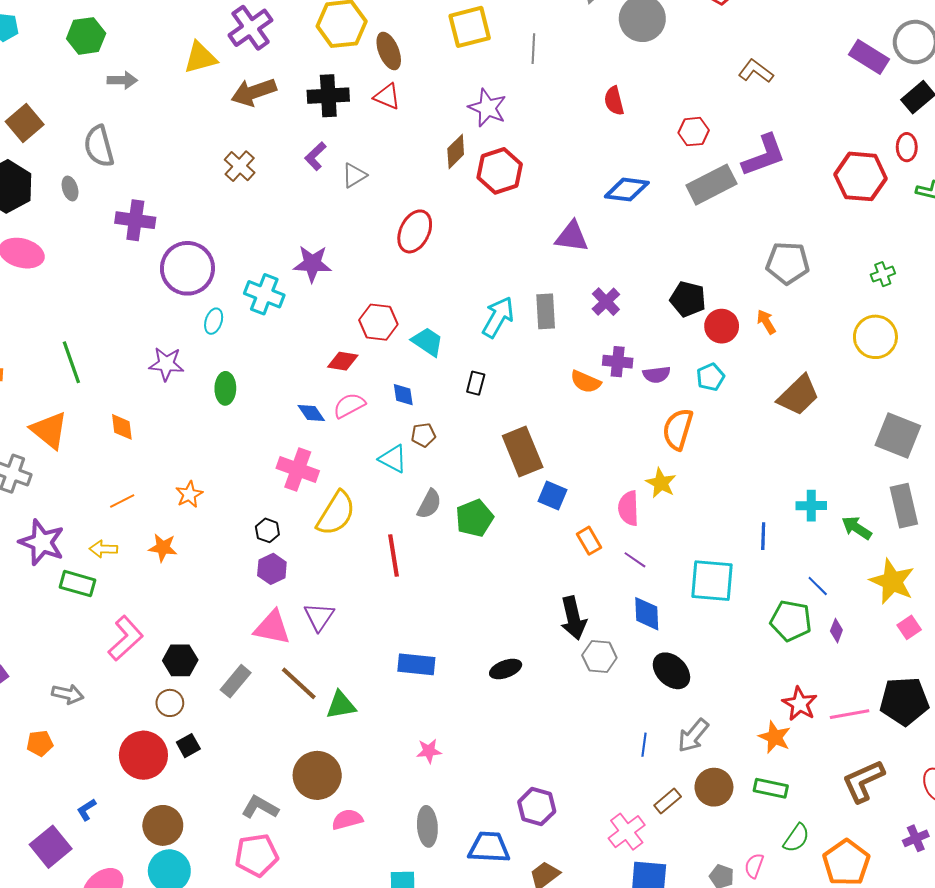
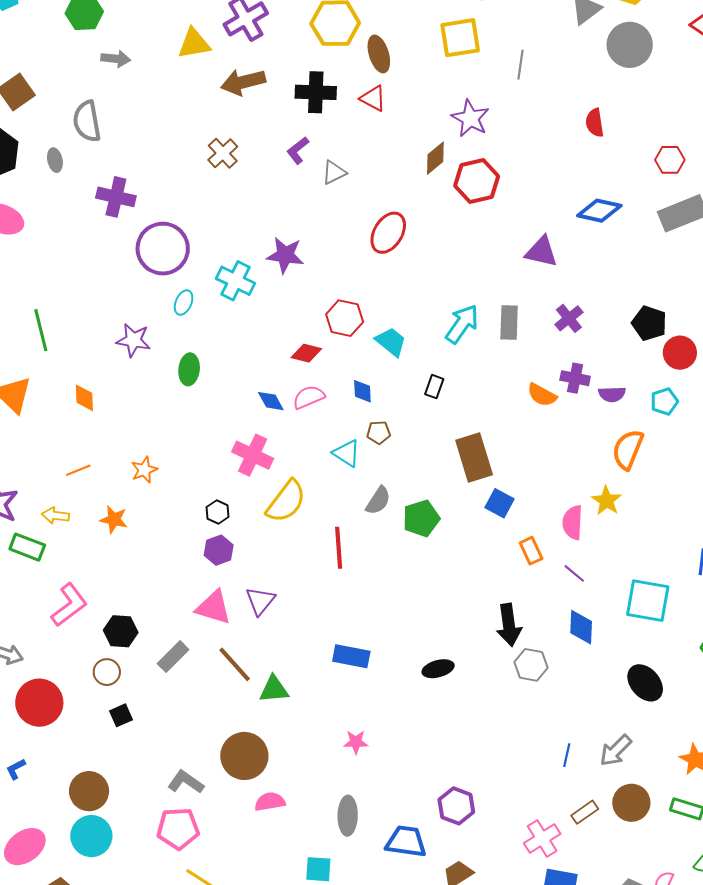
black ellipse: (671, 671) -> (645, 683), moved
red circle: (143, 755) -> (39, 703), moved

